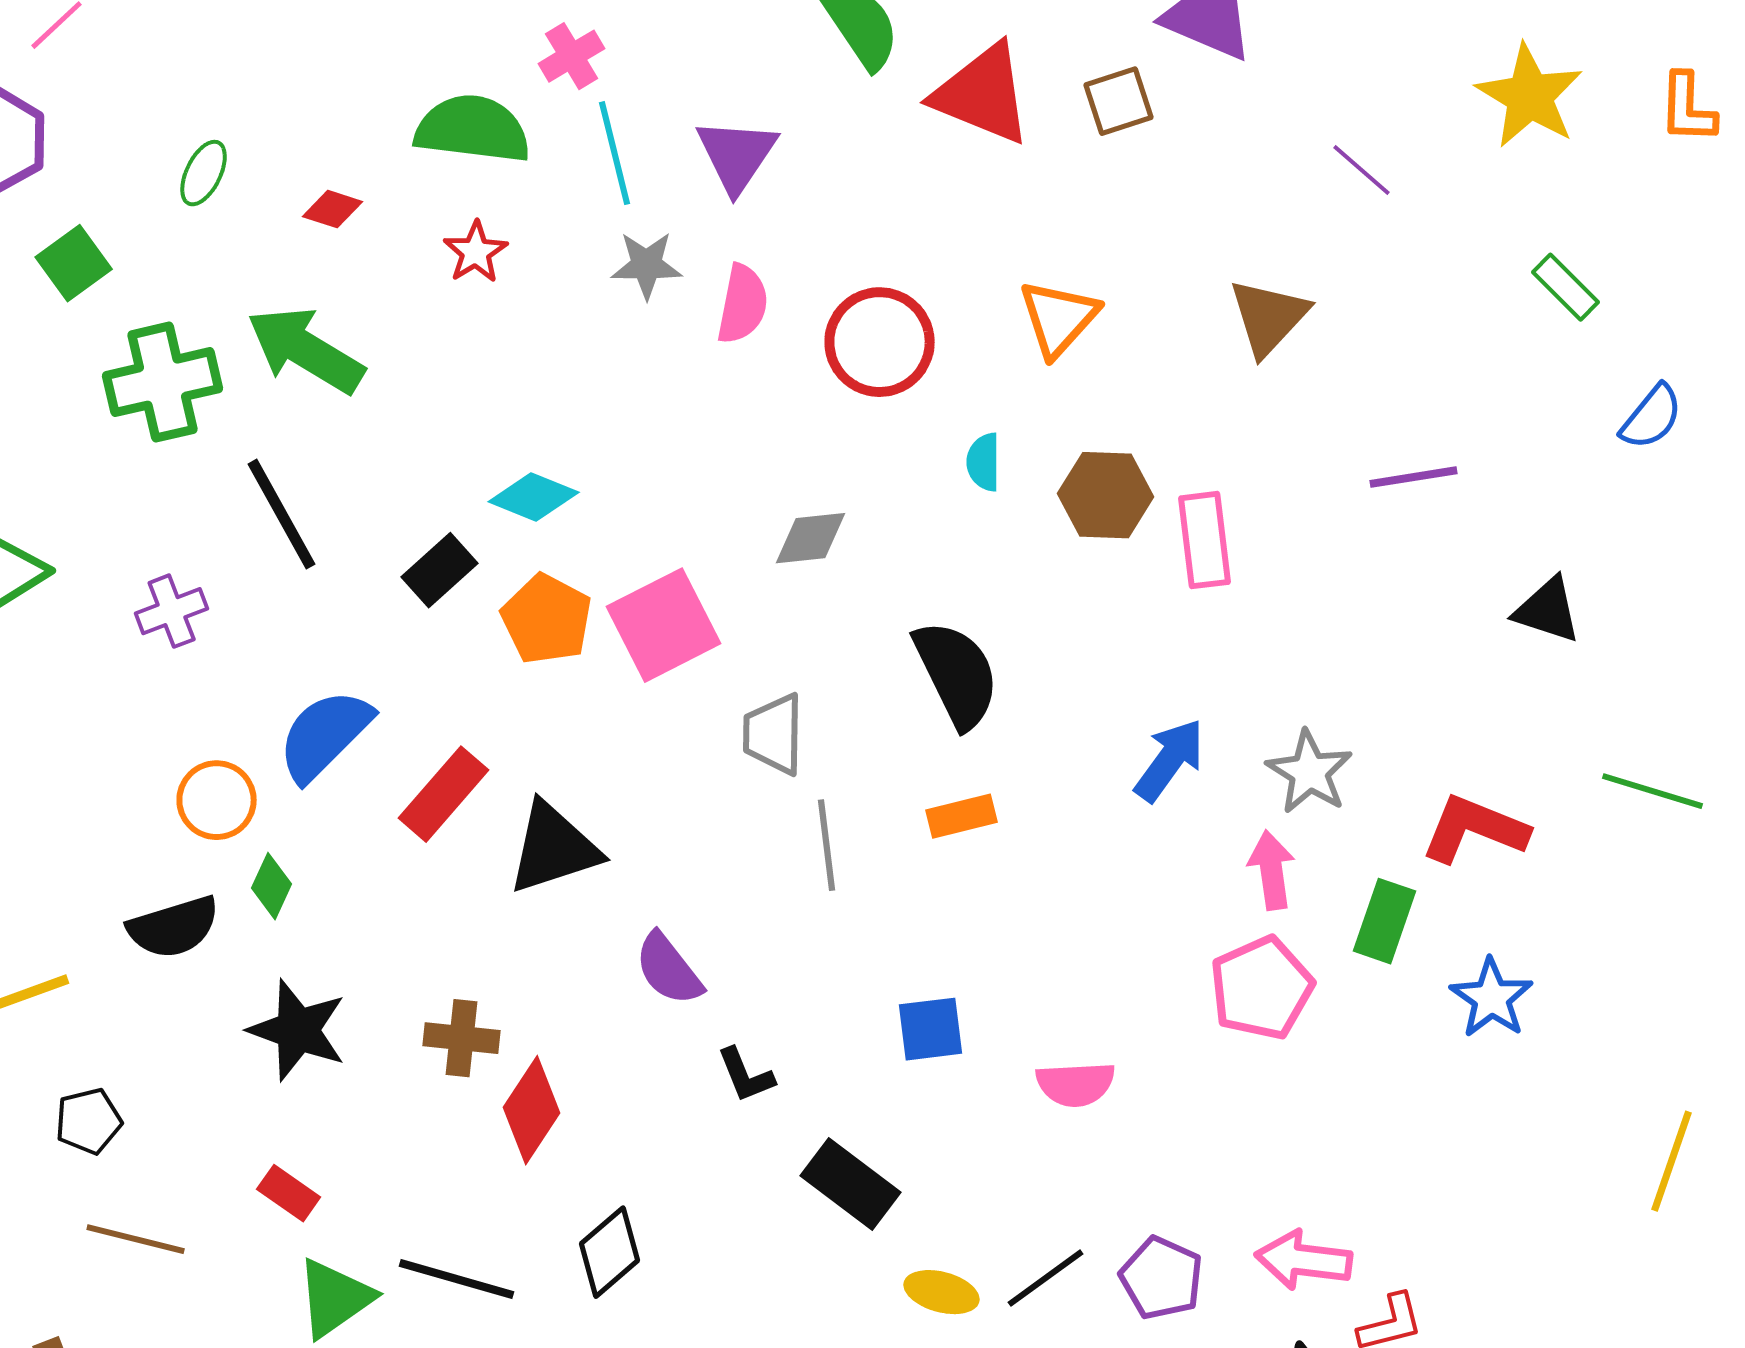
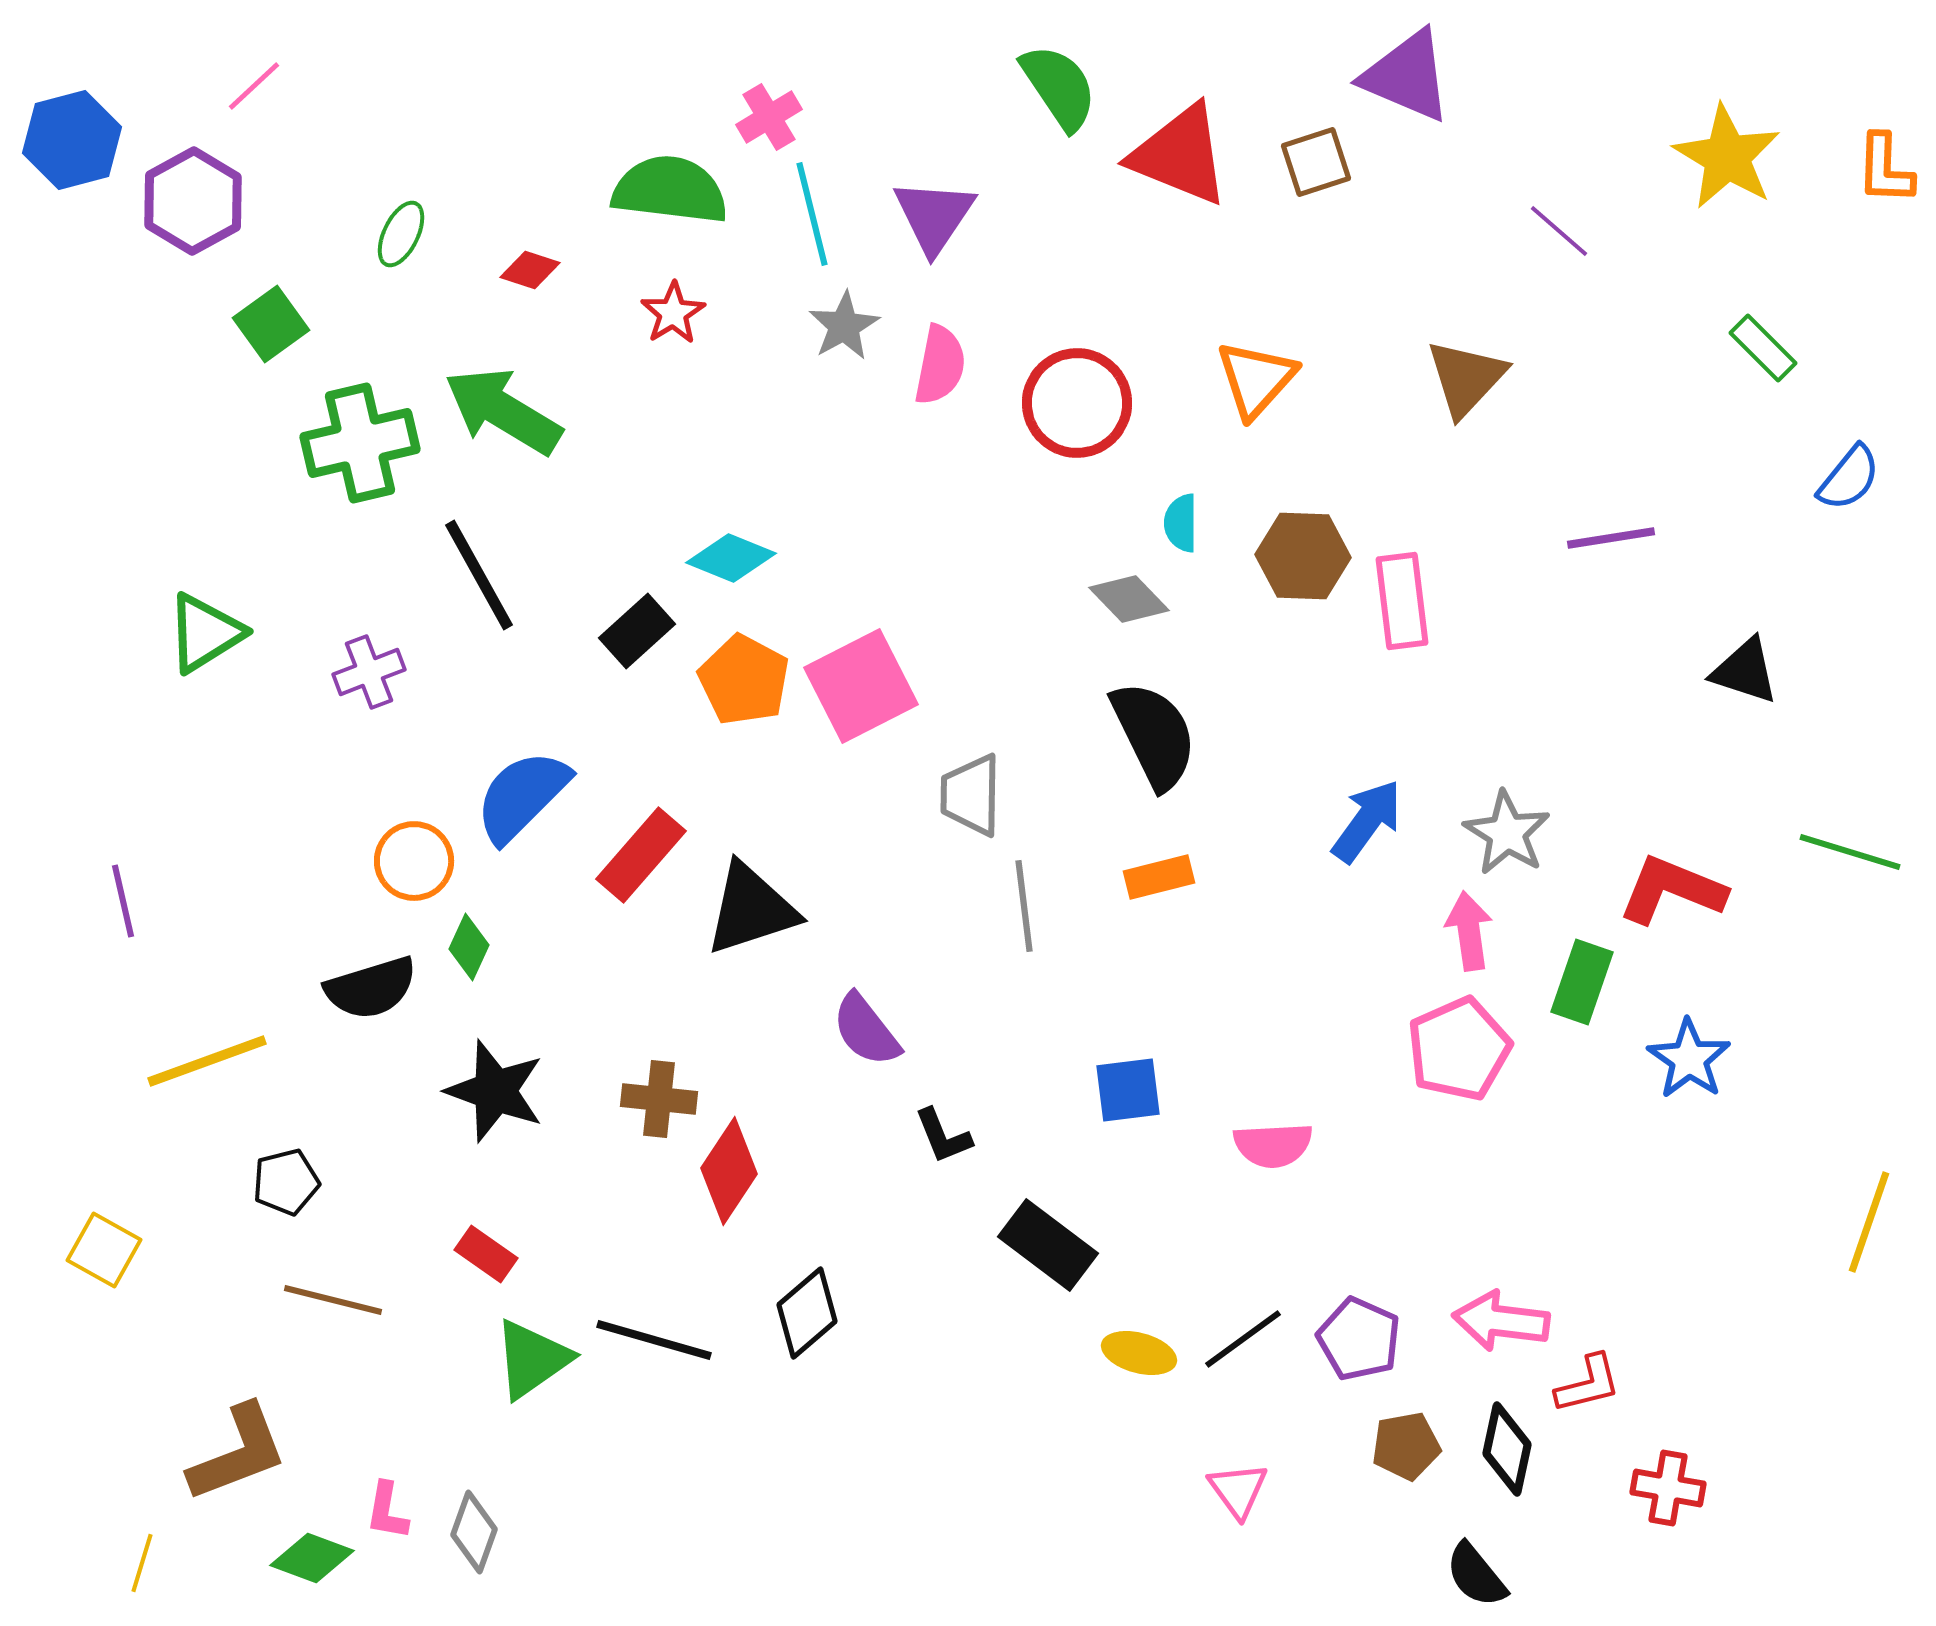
gray star: (647, 265) -> (844, 326), turned -30
gray diamond: (811, 538) -> (1129, 599), moved, turned 52

